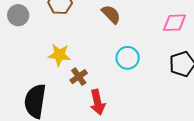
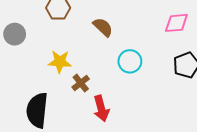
brown semicircle: (111, 14) -> (103, 27), moved
gray circle: (18, 15) -> (15, 34), moved

